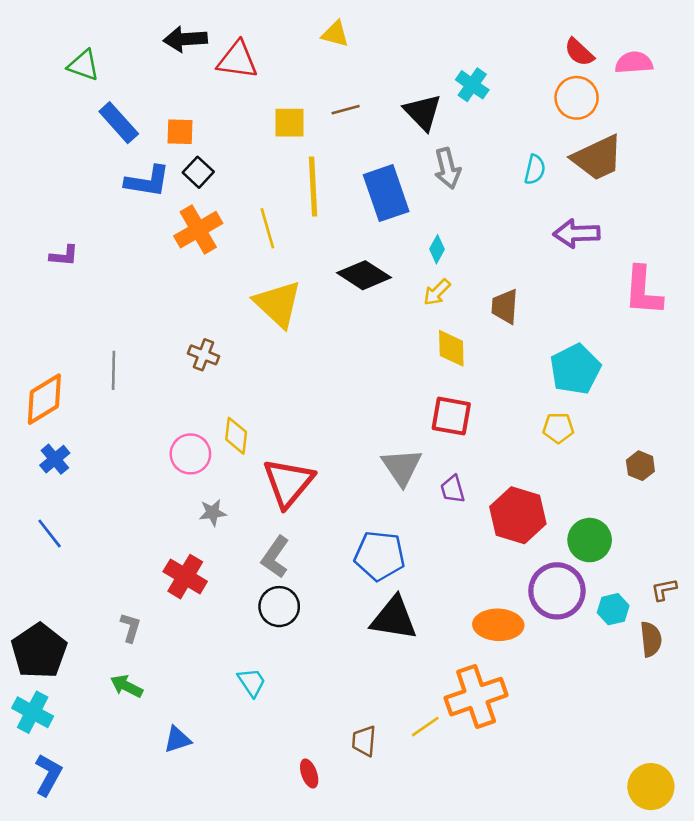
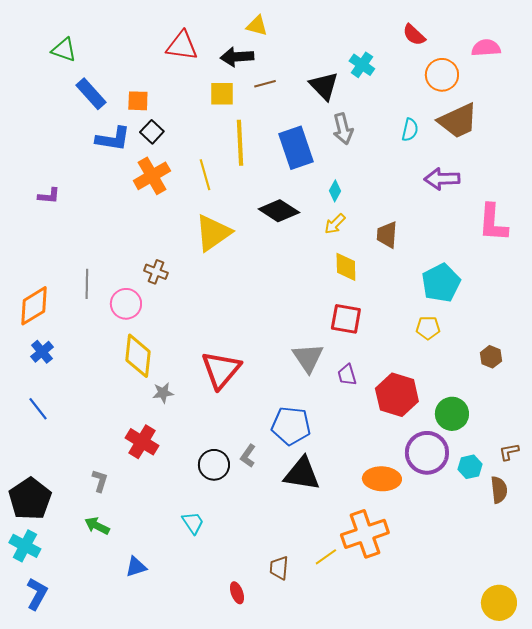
black arrow: (185, 39) -> (237, 57), moved
red semicircle: (579, 52) -> (414, 35), moved
yellow triangle: (278, 304) -> (213, 233), turned 42
yellow diamond: (236, 436) -> (138, 356), moved, size x1.5
pink circle: (190, 454) -> (126, 304), moved
gray L-shape: (275, 557) -> (248, 456), moved, size x0.7

